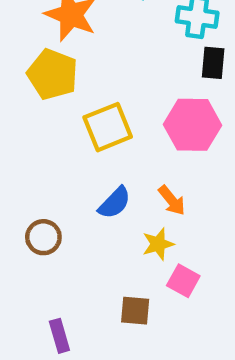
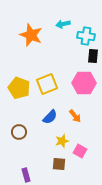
yellow pentagon: (53, 74) -> (19, 88), moved
yellow star: (158, 244) -> (62, 141), moved

